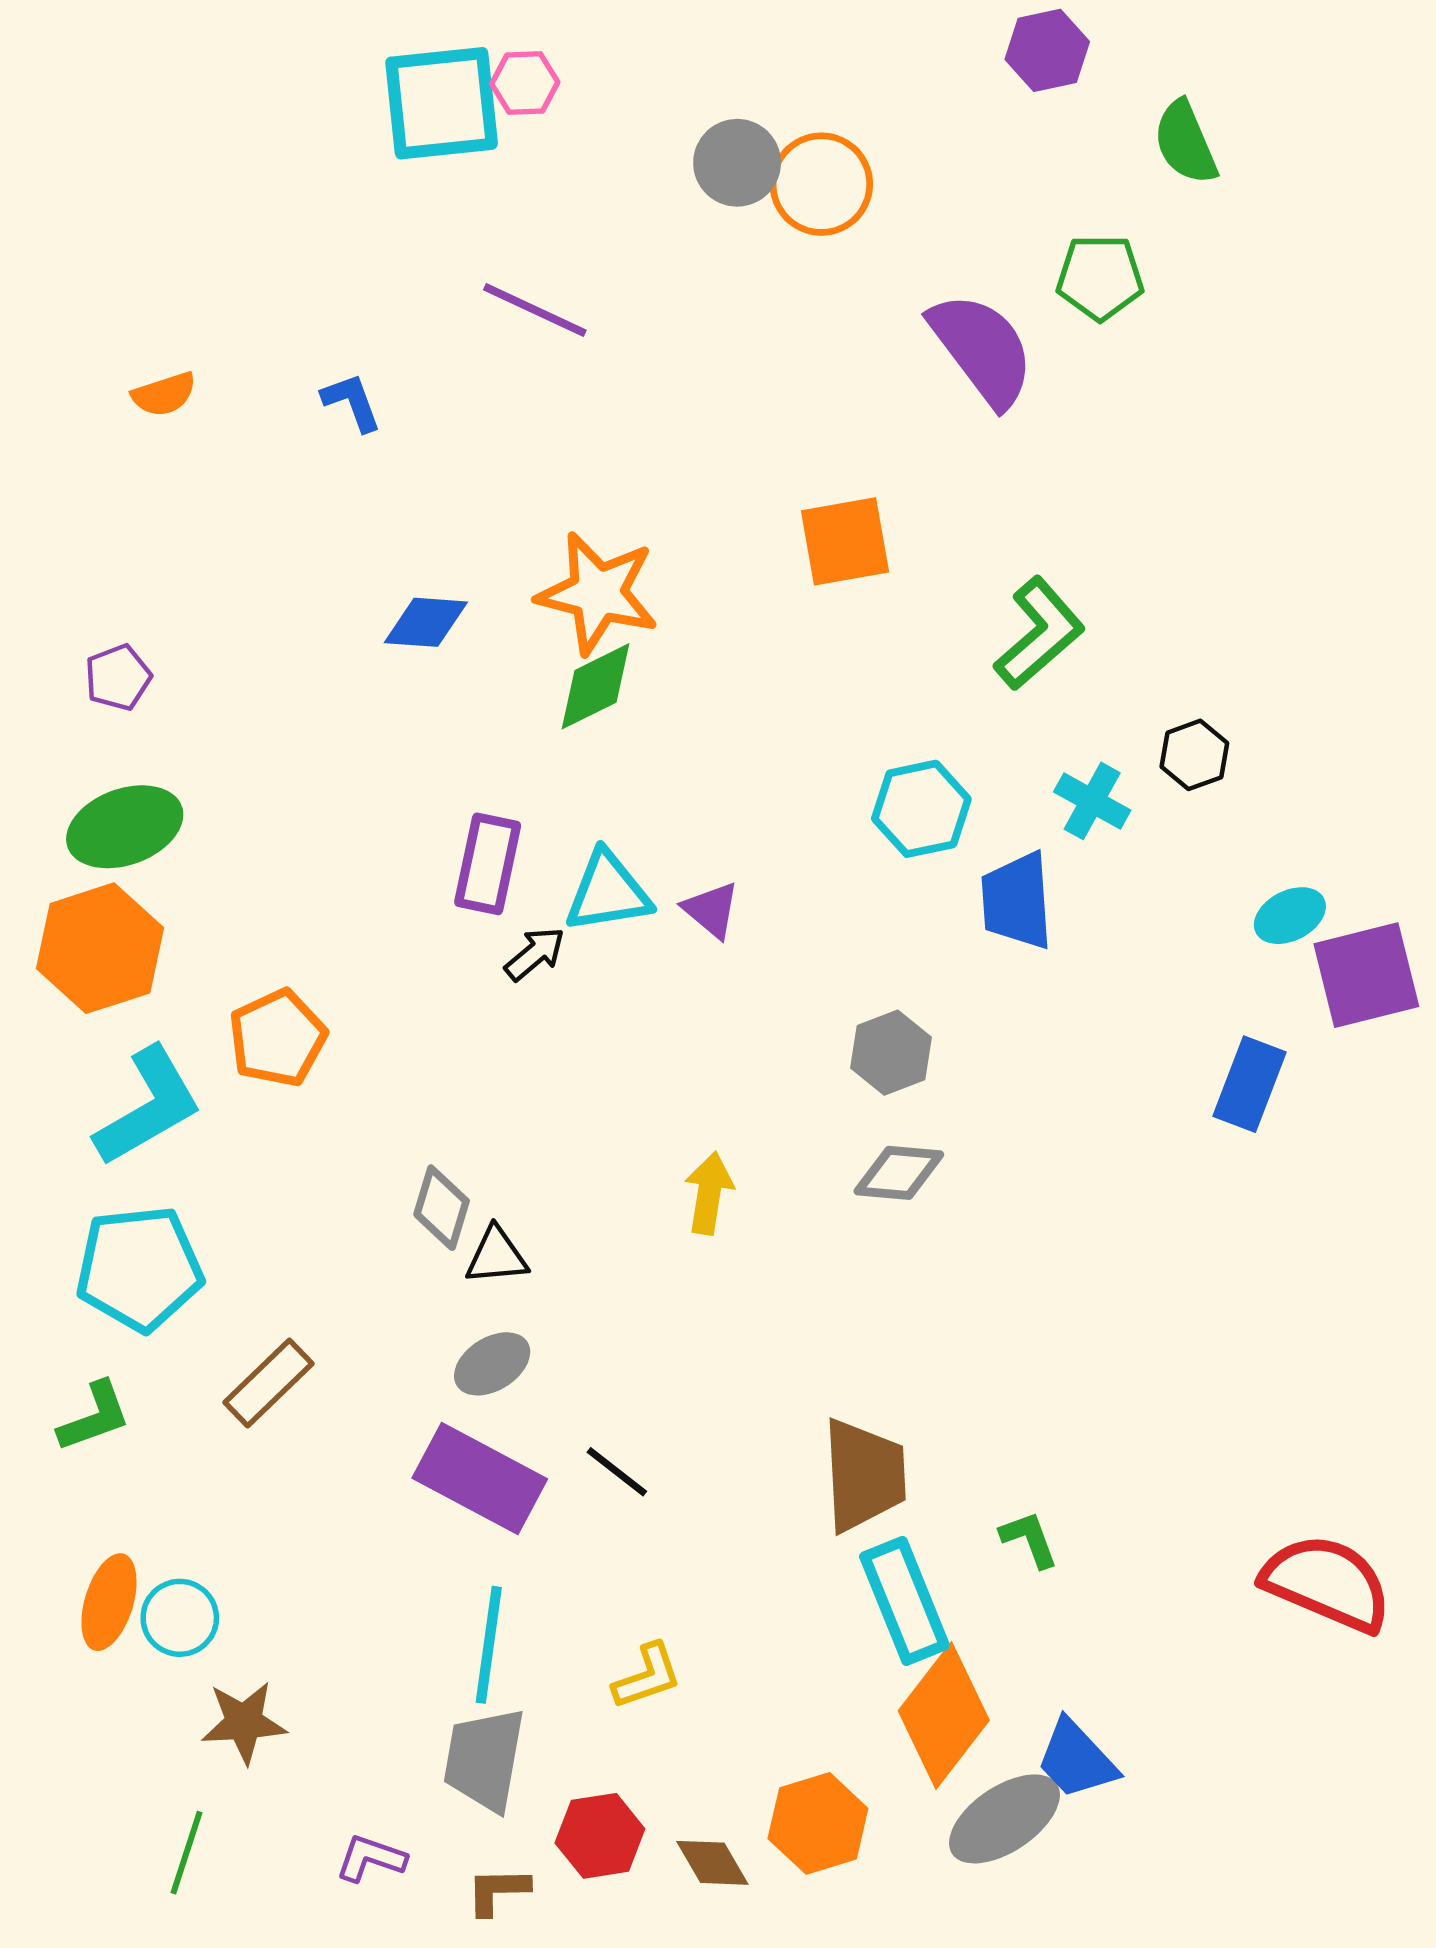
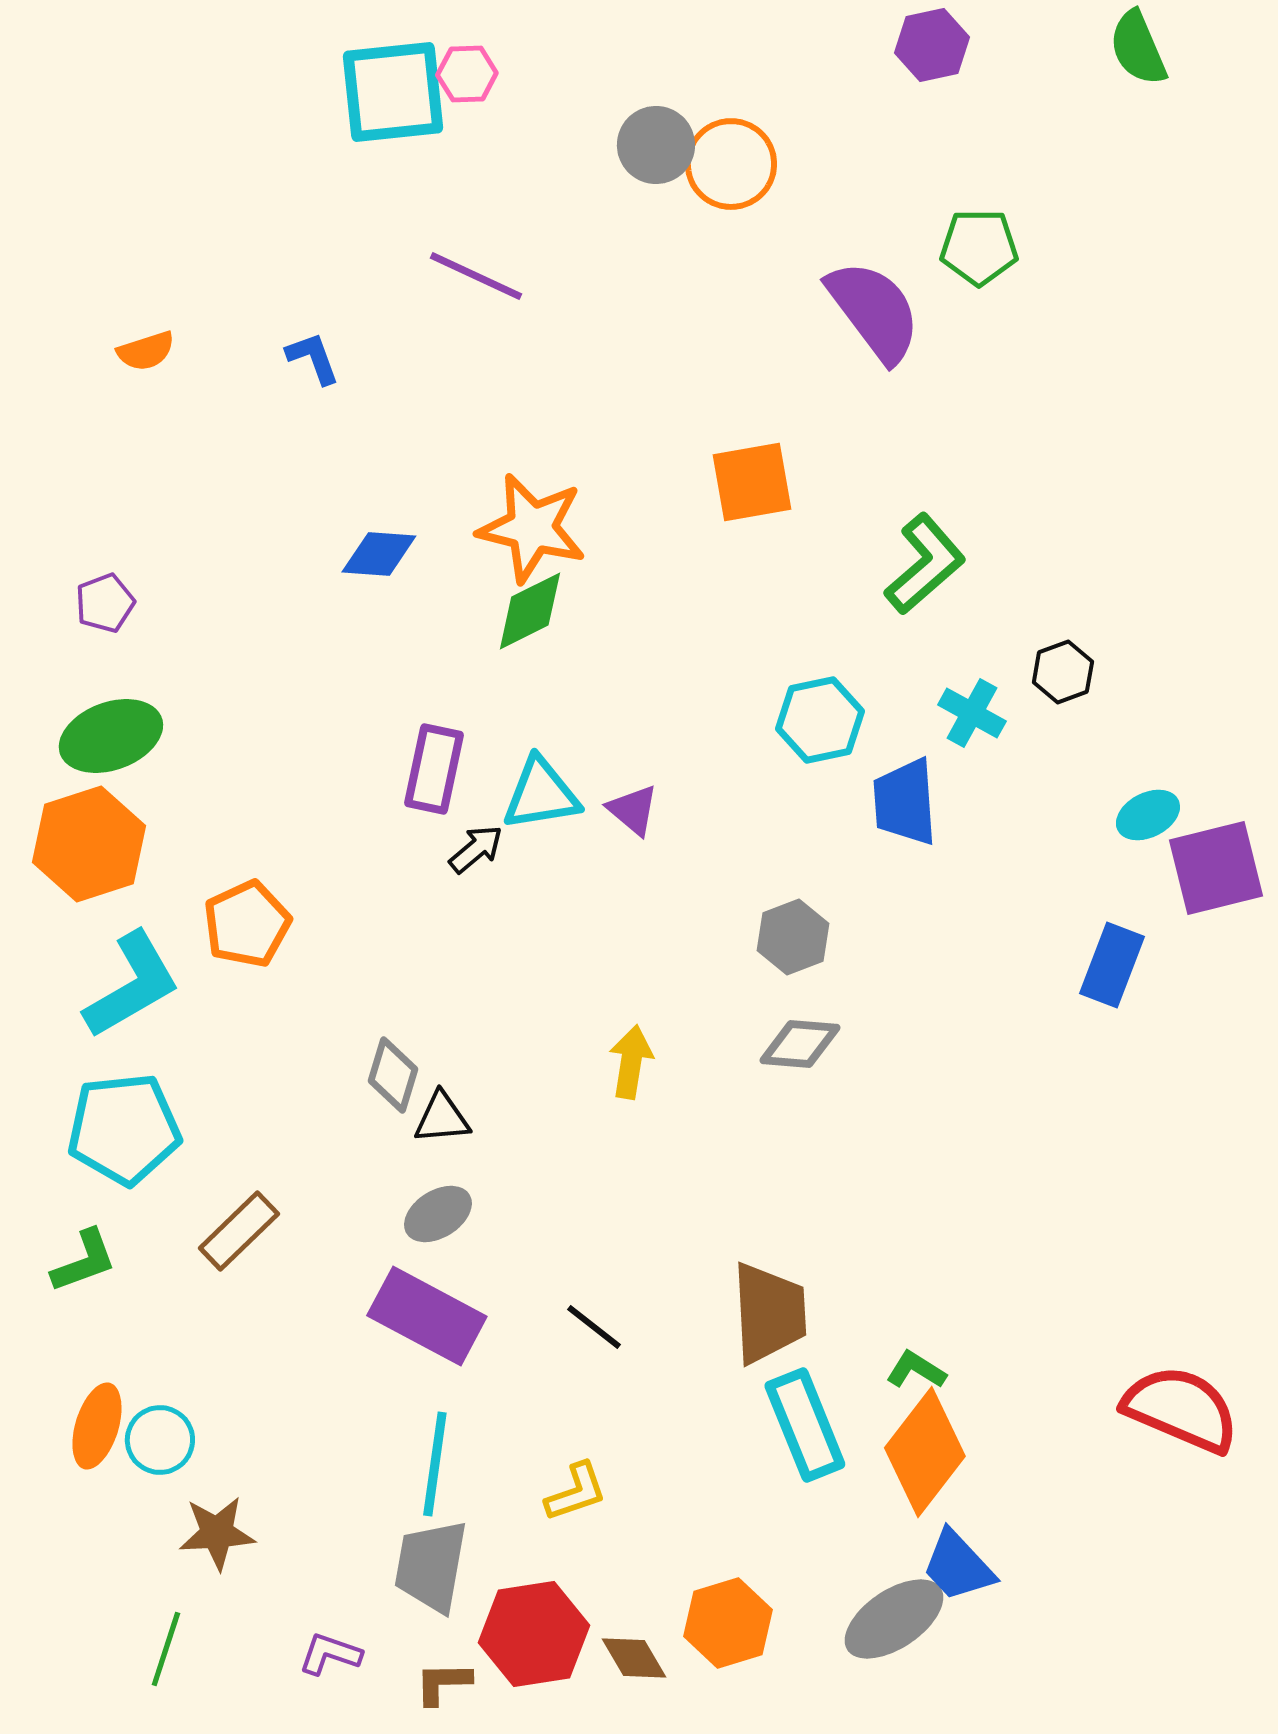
green semicircle: (1185, 143) -> (1138, 48), moved
black line: (617, 1472) -> (594, 1327), moved
green L-shape: (1029, 1539) -> (916, 1370), turned -38
orange diamond: (944, 1716) -> (925, 1452), moved
red hexagon: (600, 1836) -> (534, 1634), size x1.4

